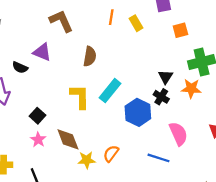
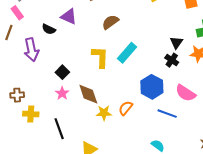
brown semicircle: (90, 56) -> (110, 22), turned -138
blue hexagon: (138, 112) -> (152, 87), moved
pink semicircle: (178, 134) -> (186, 93), turned 145

